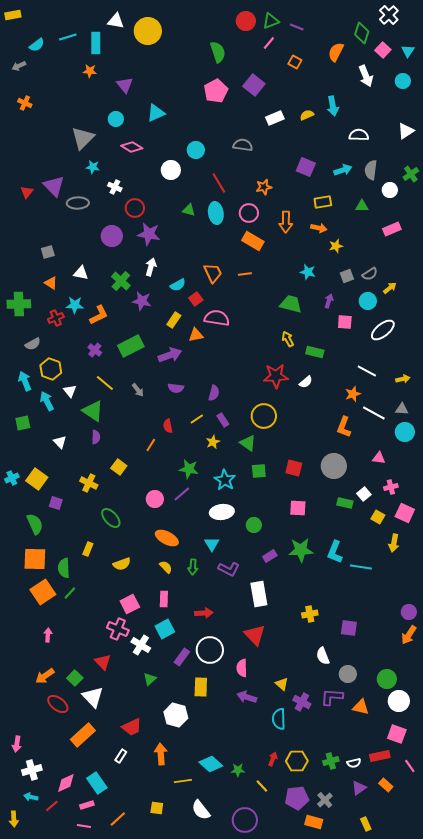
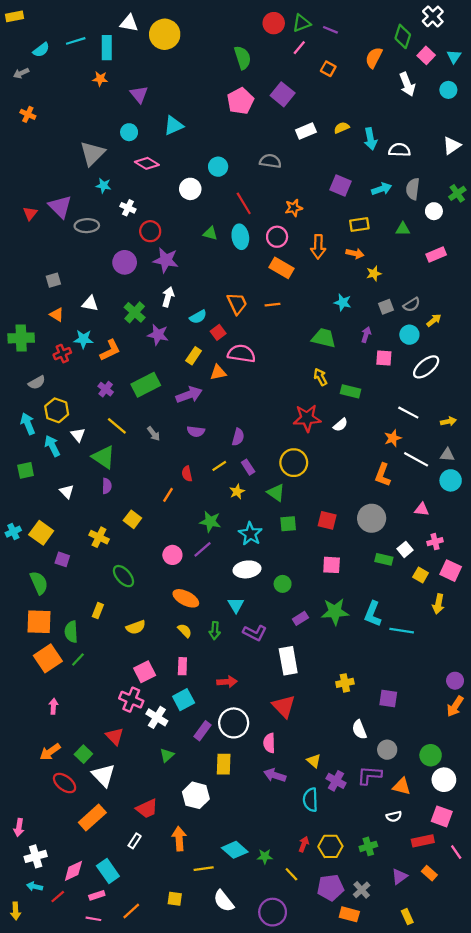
cyan arrow: (333, 106) -> (370, 139), moved
white semicircle: (354, 763) -> (394, 816), moved

